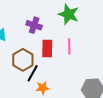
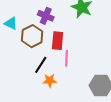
pink line: (69, 46) -> (66, 58), moved
brown hexagon: (23, 60) -> (32, 36), moved

